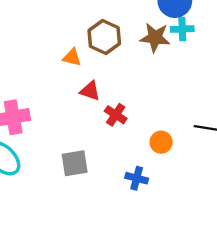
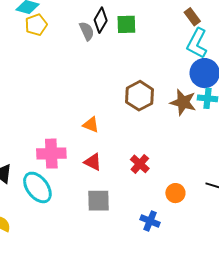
orange triangle: (72, 57) -> (91, 125), moved
red triangle: (90, 91) -> (93, 162), moved

